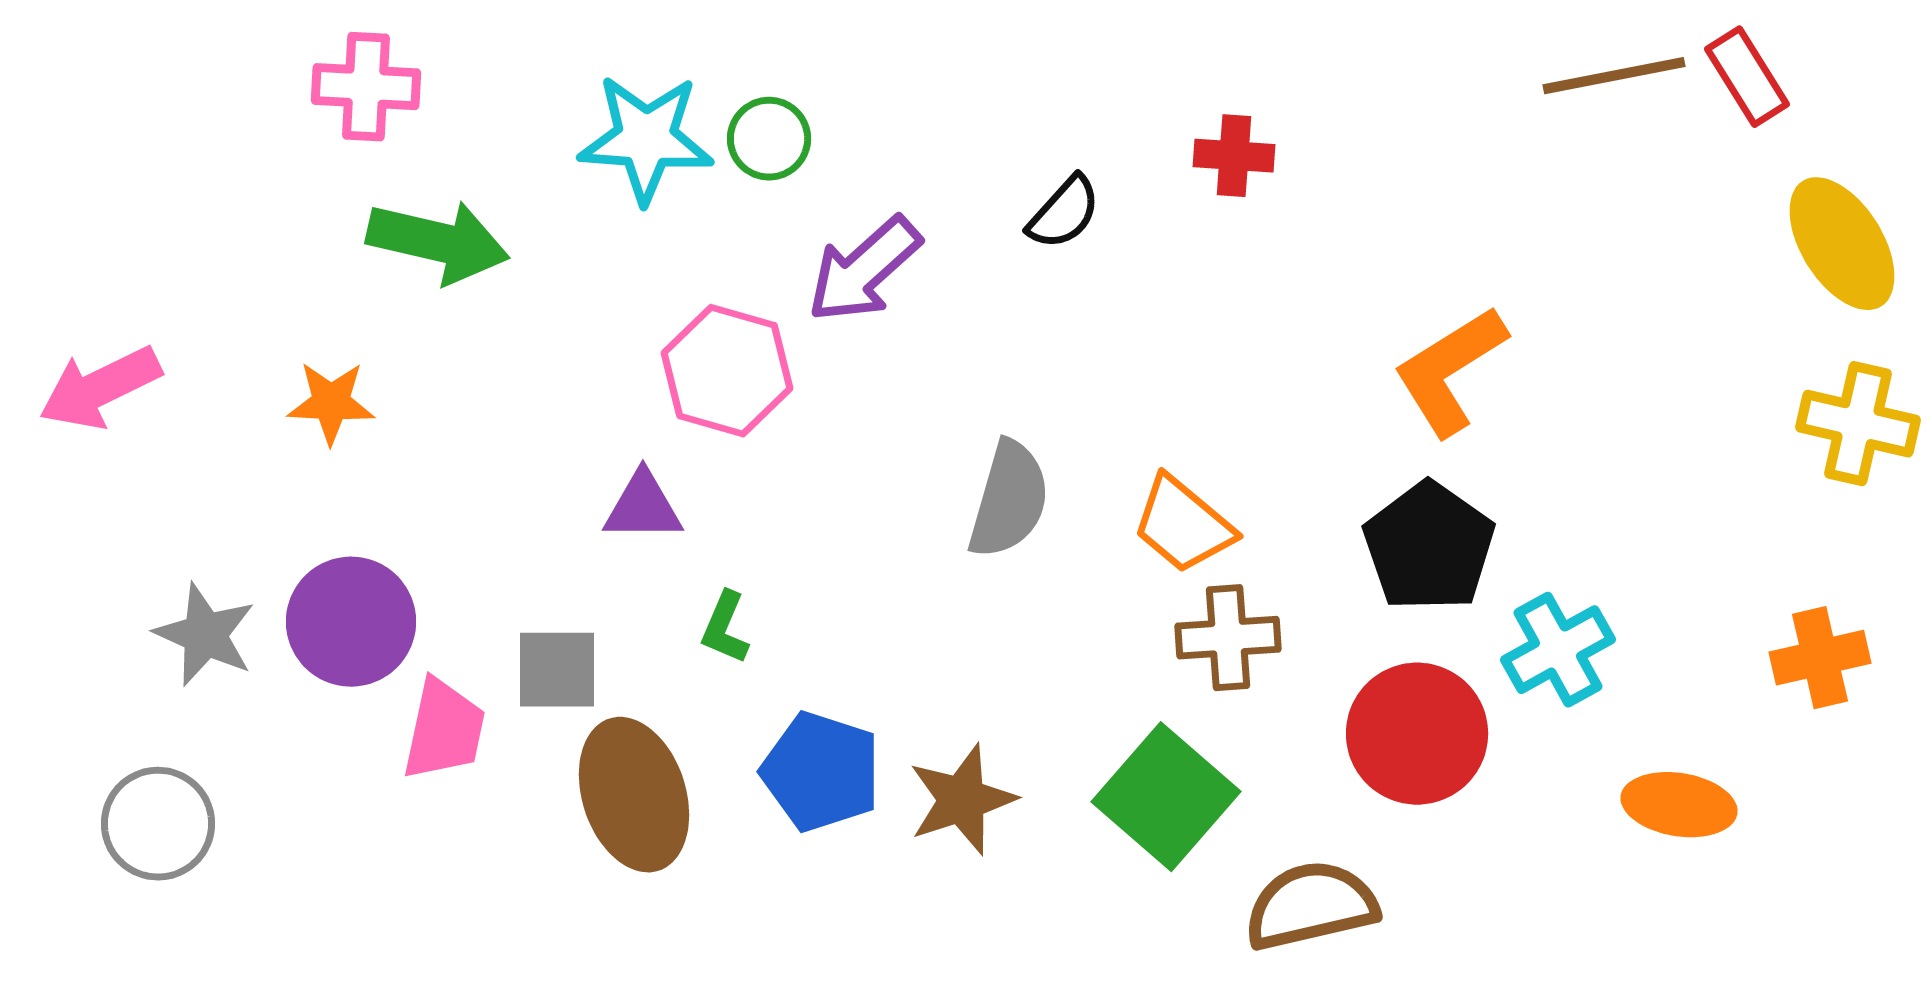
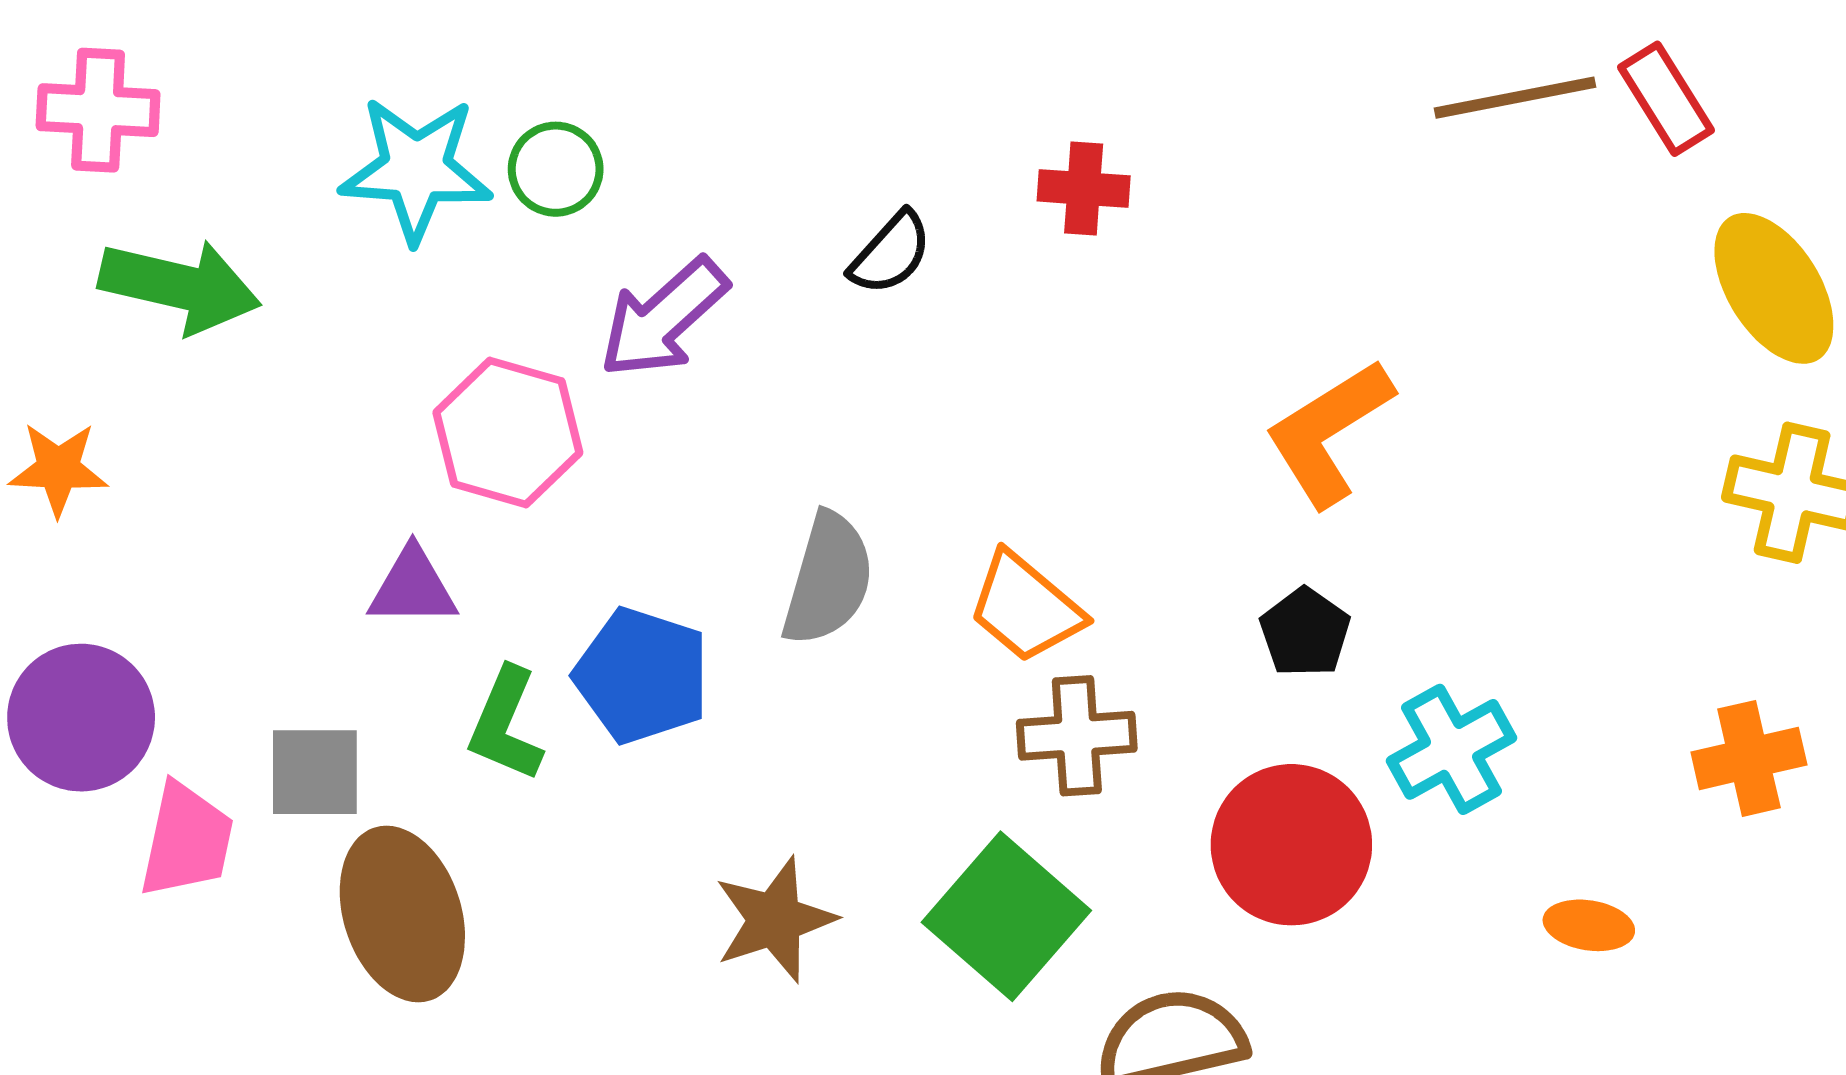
black pentagon: (1429, 547) -> (1305, 632), size x0.6
green L-shape: (725, 628) -> (506, 724), size x1.4
blue pentagon: (821, 772) -> (642, 676), moved
orange ellipse: (1679, 805) -> (1589, 925), size x0.7

